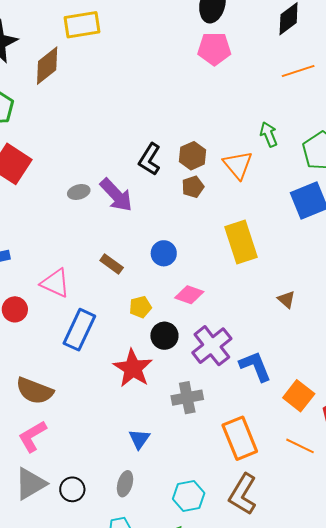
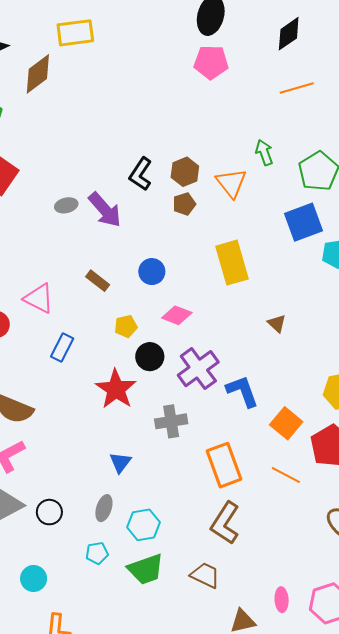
blue rectangle: (79, 330) -> (62, 348), size x0.7
cyan hexagon: (189, 496) -> (144, 525), moved

